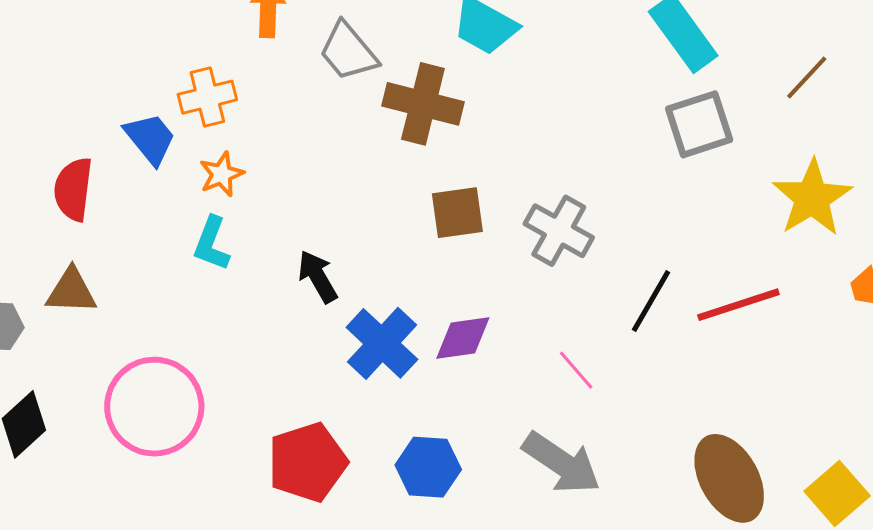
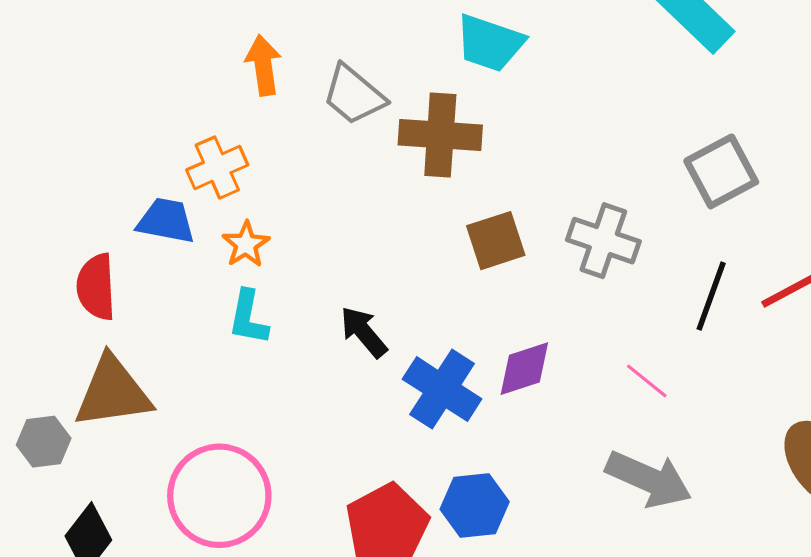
gray square: (699, 124) -> (721, 171), moved
blue trapezoid: (150, 139) -> (166, 221), turned -30
brown triangle: (71, 291) -> (113, 392), size x1.5
blue hexagon: (428, 467) -> (475, 505), moved

